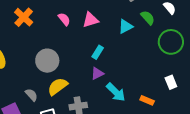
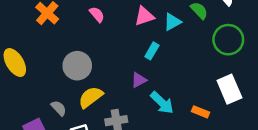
pink triangle: (90, 20) -> (144, 16), moved
cyan rectangle: (98, 52) -> (152, 51), moved
white rectangle: (171, 82) -> (229, 89), size x1.6

